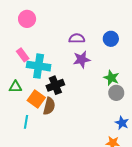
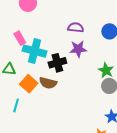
black cross: (55, 85) -> (57, 63), moved
brown semicircle: (49, 106) -> (48, 83), moved, turned 84

